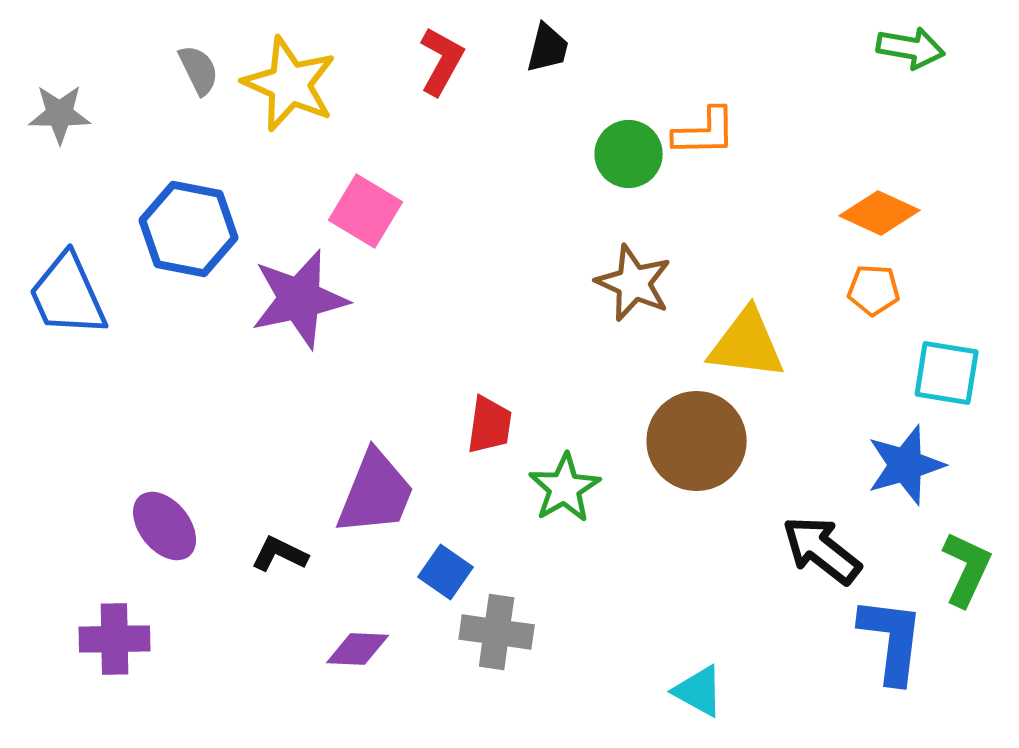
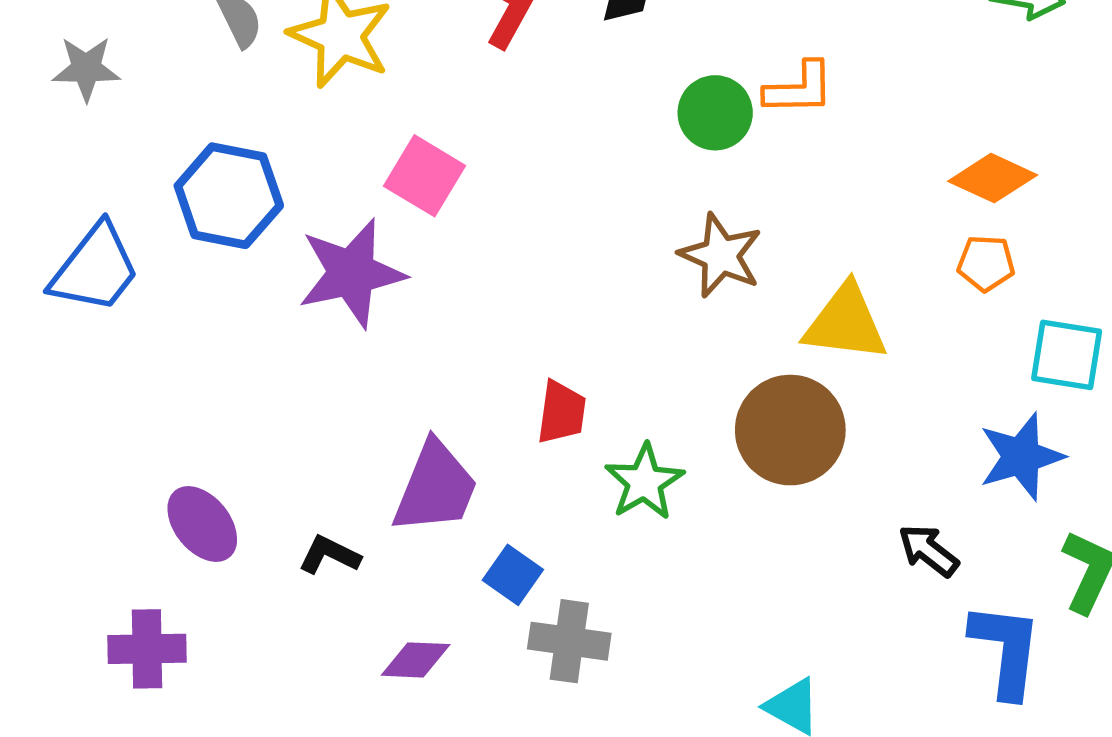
blue trapezoid: (68, 295) -> (95, 269), turned -118
black arrow: (822, 550) -> (928, 551), size x0.7

